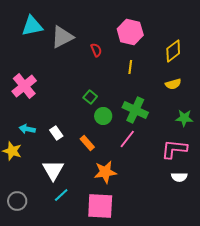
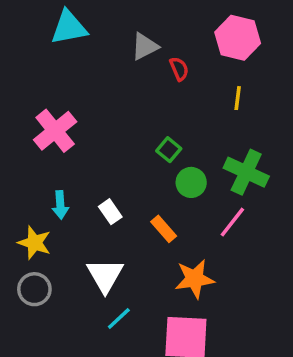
gray triangle: (62, 37) -> (145, 46), moved, size x0.7
cyan arrow: (27, 129) -> (60, 205), turned -105
gray circle: (17, 201) -> (34, 289), moved

